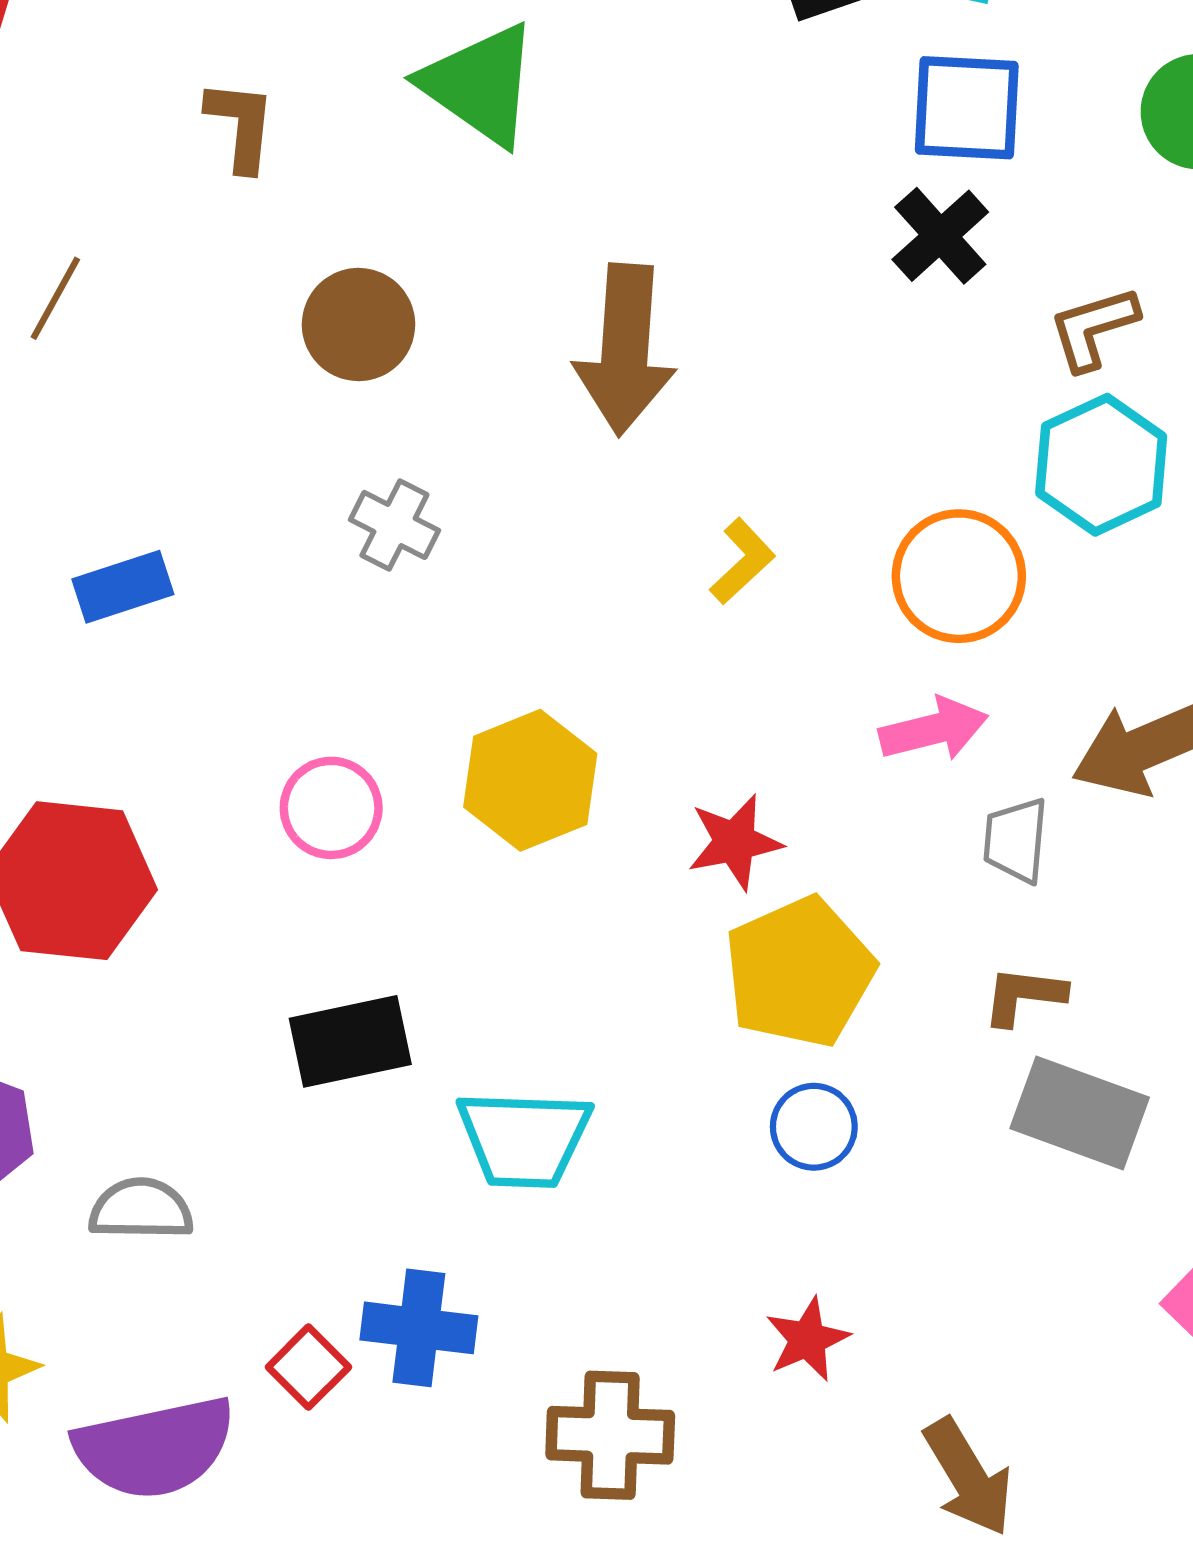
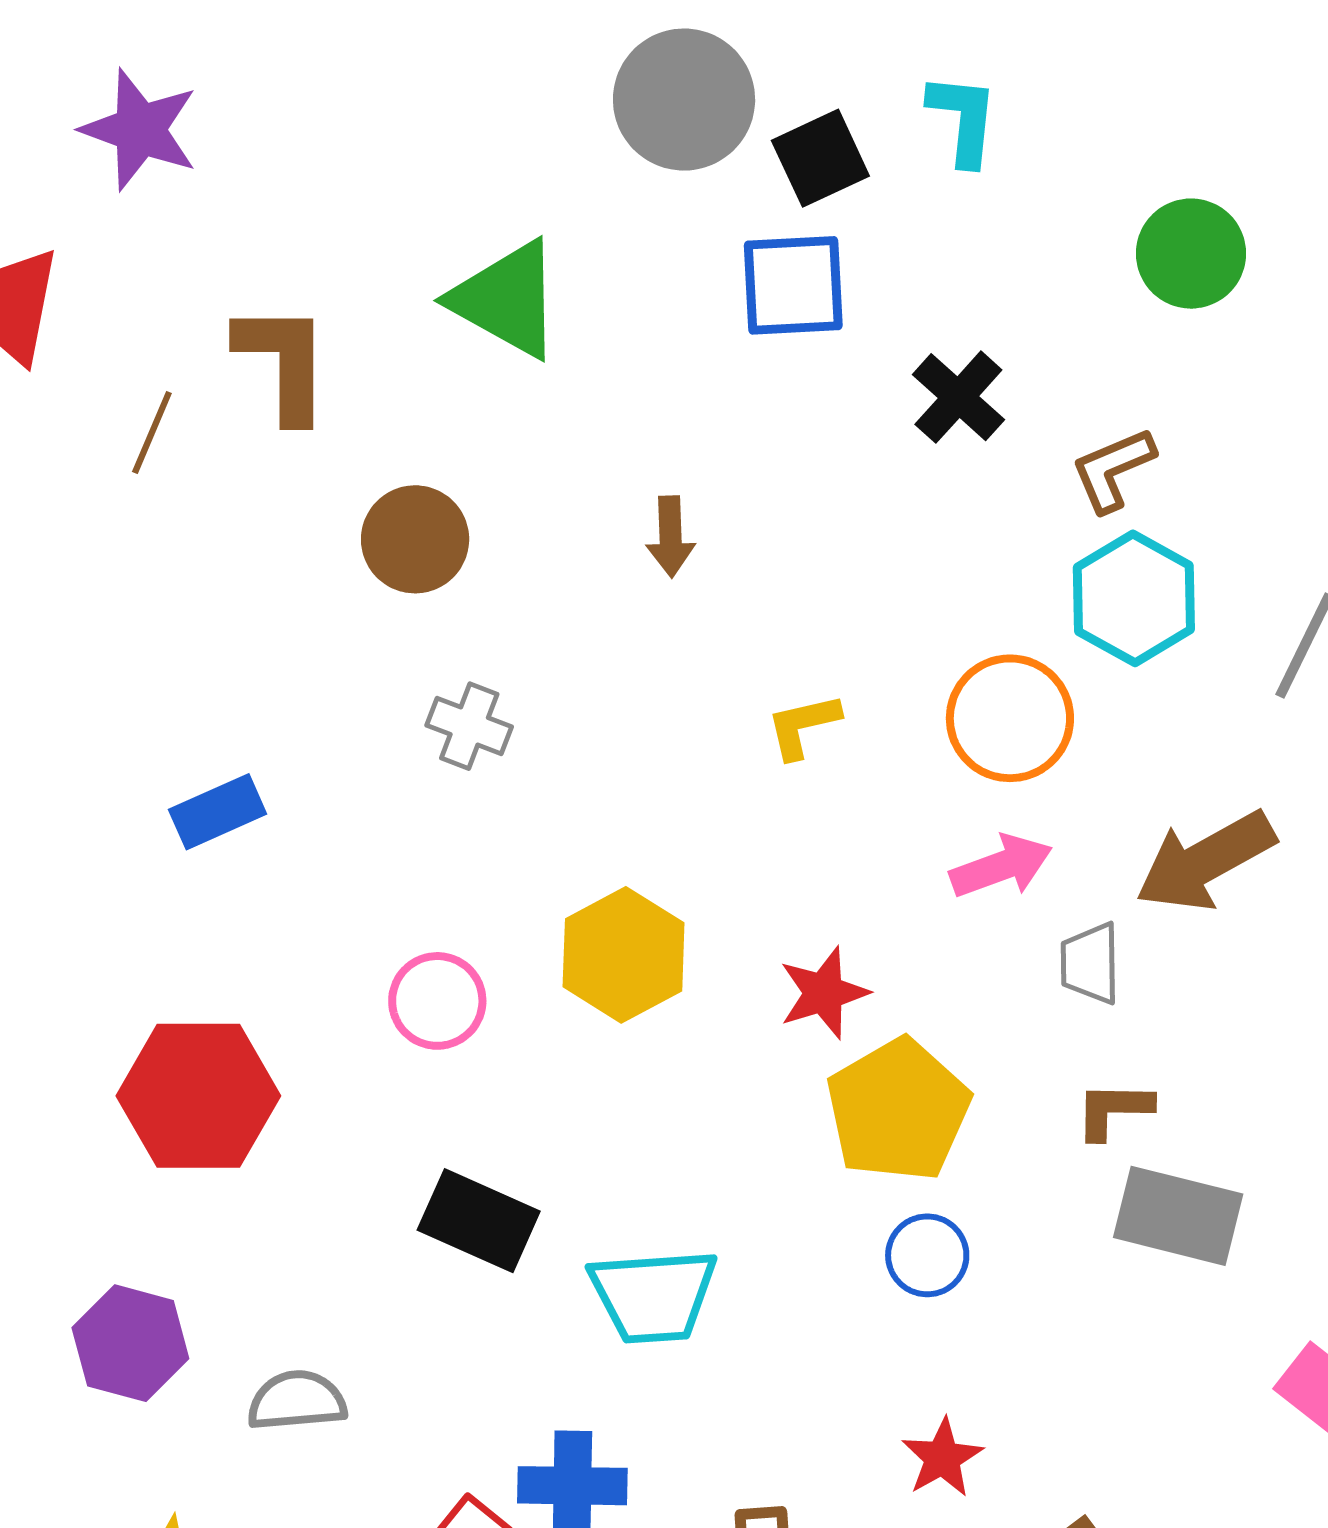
blue square: (967, 108) -> (793, 285), moved
brown L-shape: (241, 125) -> (283, 362), size x1.4
brown line: (55, 298) -> (152, 432), moved
brown arrow: (625, 350) -> (670, 537), size x0.5
yellow L-shape: (742, 561) -> (803, 726), turned -144
black rectangle: (350, 1041) -> (479, 1221), turned 42

